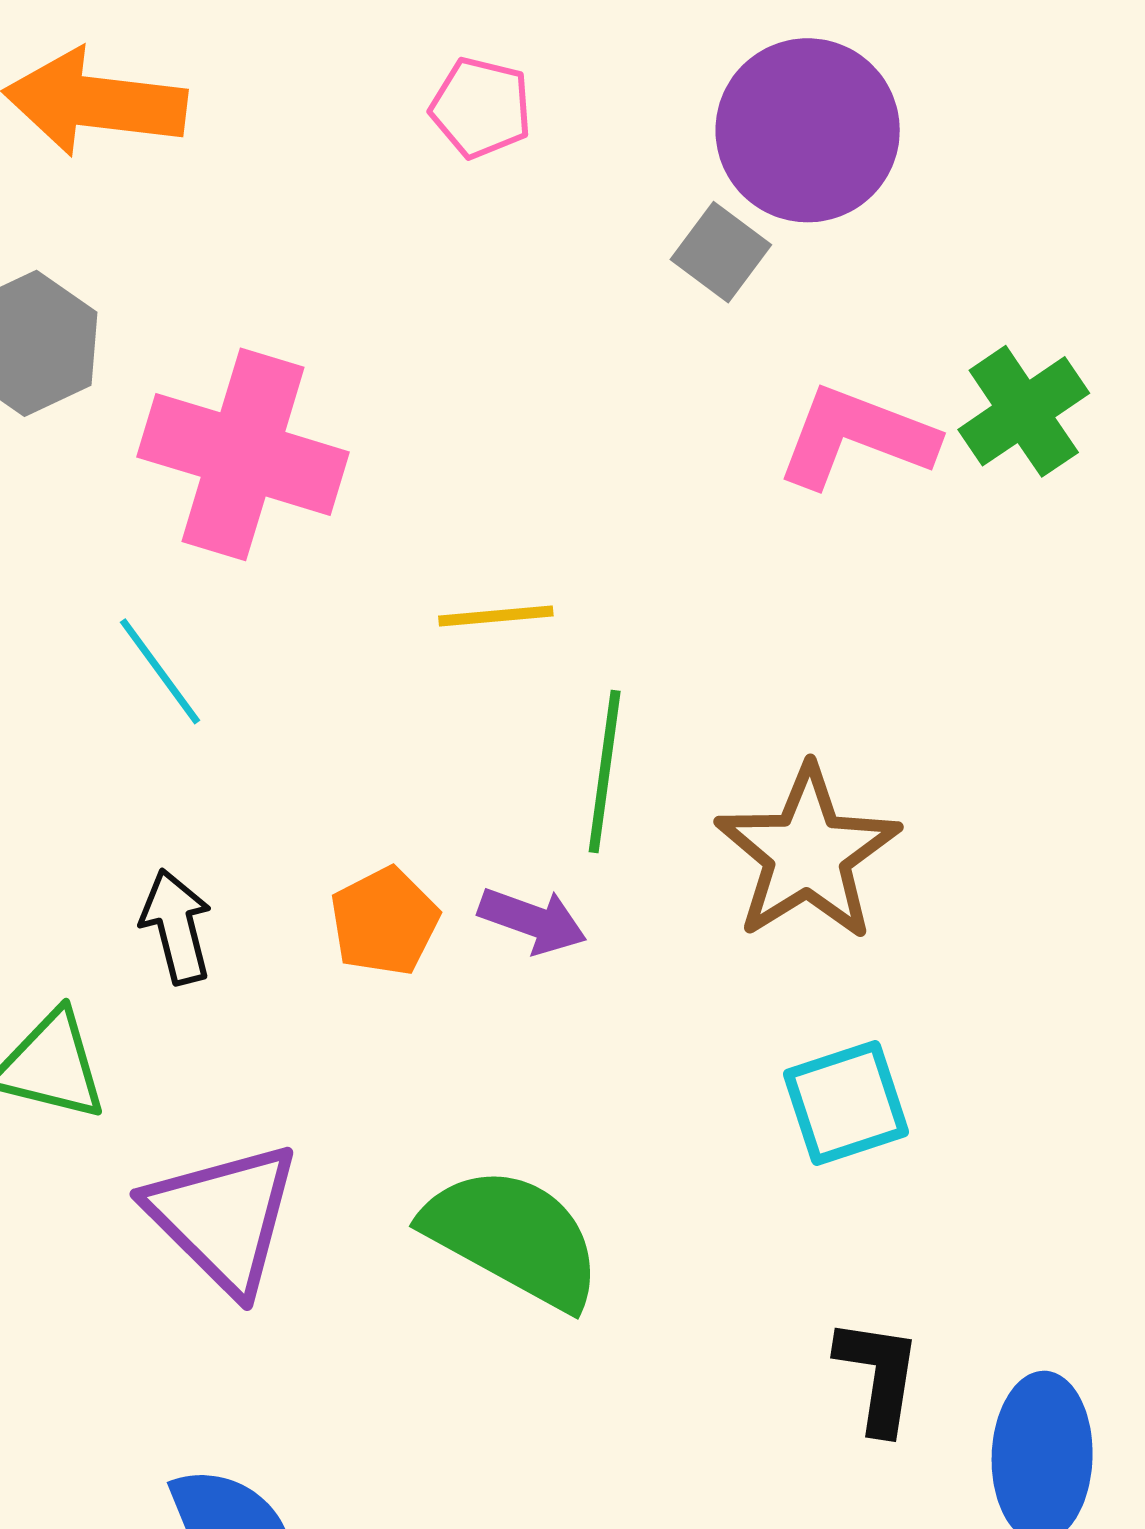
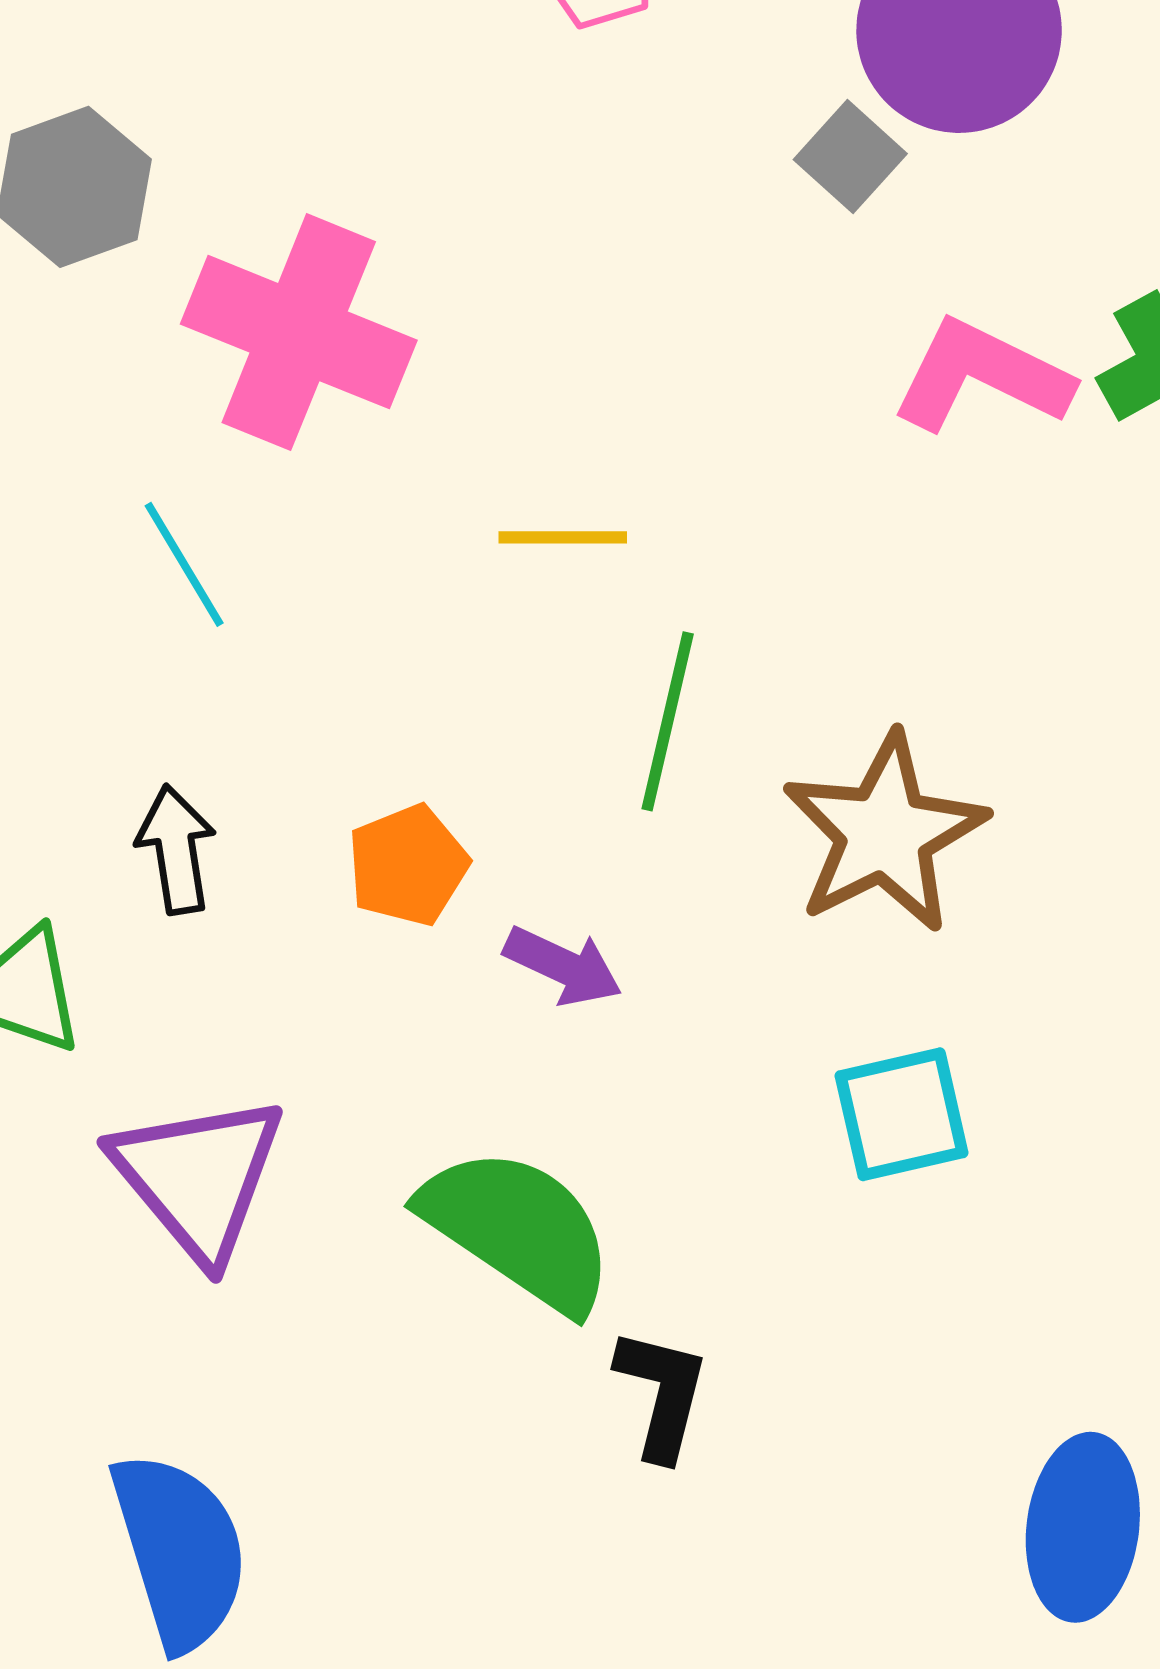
purple arrow: (533, 921) -> (563, 966), moved
black L-shape: (878, 1375) -> (662, 1394), moved

